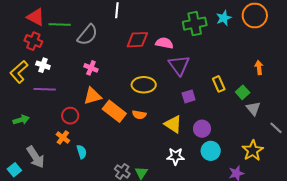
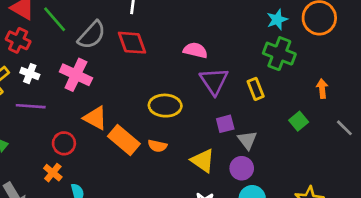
green line: (60, 24) -> (55, 19), turned 45
green cross: (195, 24) -> (279, 54), moved, turned 30
red diamond: (137, 40) -> (132, 43), moved, turned 70
pink cross: (91, 68) -> (76, 75), moved, size x1.6
yellow rectangle: (219, 84) -> (256, 89), moved
orange triangle: (93, 96) -> (95, 118), turned 42
gray triangle: (253, 108) -> (247, 140), moved
gray line: (276, 128) -> (344, 128), moved

